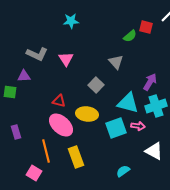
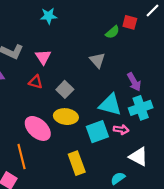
purple arrow: (150, 82) -> (134, 82), turned 120
gray square: (96, 85) -> (65, 89), moved
red triangle: (59, 101) -> (36, 82), moved
yellow rectangle: (76, 157) -> (77, 163), moved
cyan semicircle: (123, 171) -> (118, 178), moved

